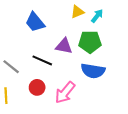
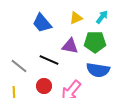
yellow triangle: (77, 12) -> (76, 18), moved

